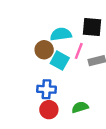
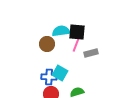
black square: (92, 27) -> (77, 32), moved
cyan square: (60, 61) -> (60, 73), moved

